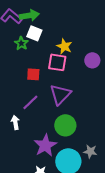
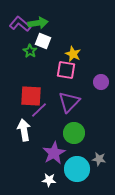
purple circle: (92, 60) -> (101, 82), moved
red square: (33, 74) -> (31, 96), moved, size x1.6
white arrow: (15, 122) -> (24, 130), size x1.5

